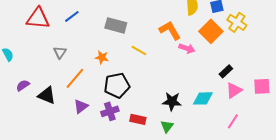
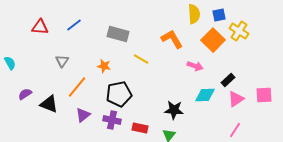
red triangle: (38, 18) -> (40, 27), size x0.7
pink arrow: (187, 48) -> (195, 66), moved
cyan diamond: (203, 98) -> (205, 95), moved
purple cross: (110, 111) -> (112, 120), turned 30

